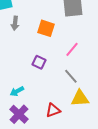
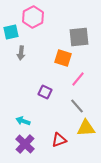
orange square: (46, 28) -> (63, 58), moved
cyan arrow: (17, 91) -> (23, 121), turned 48

